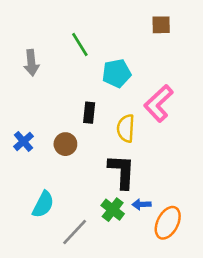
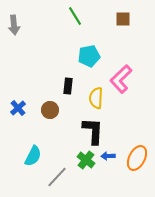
green line: (80, 44) -> (75, 16), moved
gray arrow: (31, 63) -> (14, 25), moved
orange ellipse: (168, 223) -> (137, 158), moved

